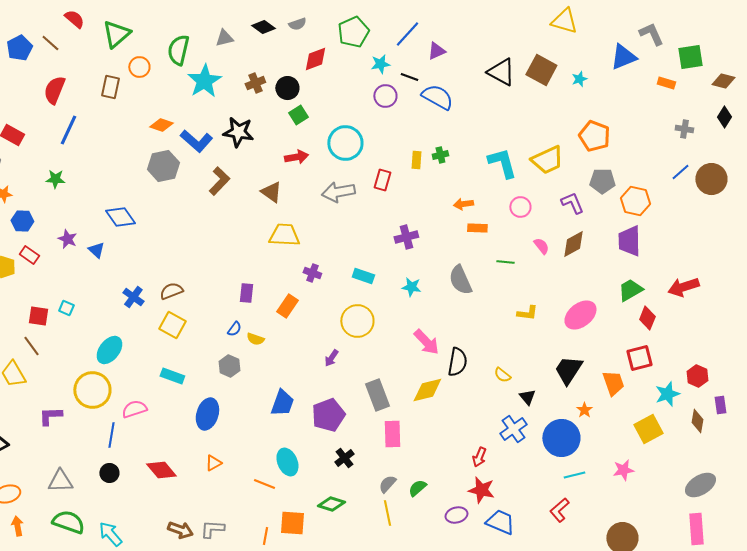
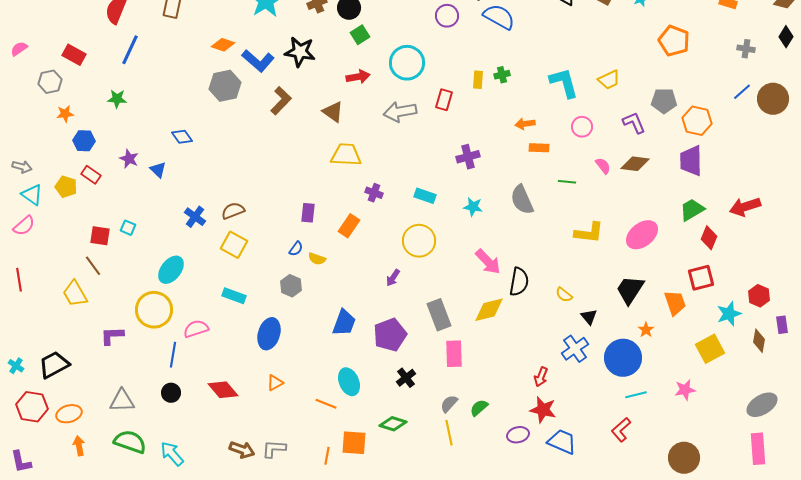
orange pentagon: (594, 136) -> (674, 41), moved
yellow trapezoid: (547, 160) -> (609, 80), size x0.7
blue diamond: (120, 217) -> (182, 137), size x0.7
brown diamond: (573, 244) -> (635, 164), turned 36
yellow L-shape: (527, 313) -> (589, 233), size x1.4

